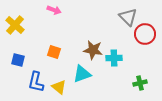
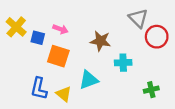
pink arrow: (54, 10) -> (60, 29), moved
brown star: (93, 50) -> (100, 41), moved
orange square: (54, 52) -> (58, 56), size x1.5
blue square: (18, 60) -> (38, 38), moved

